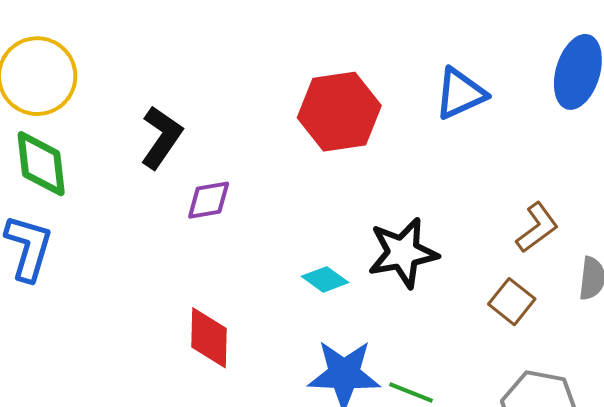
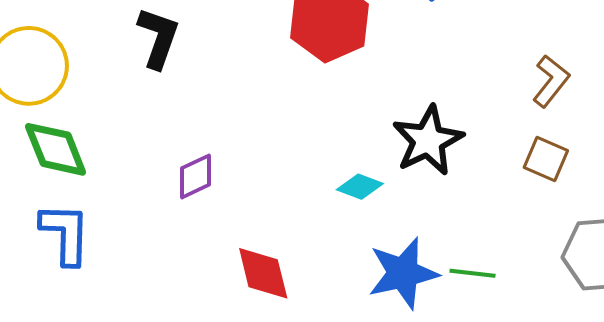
black L-shape: (161, 137) -> (158, 38), moved
purple diamond: (209, 200) -> (196, 176), moved

